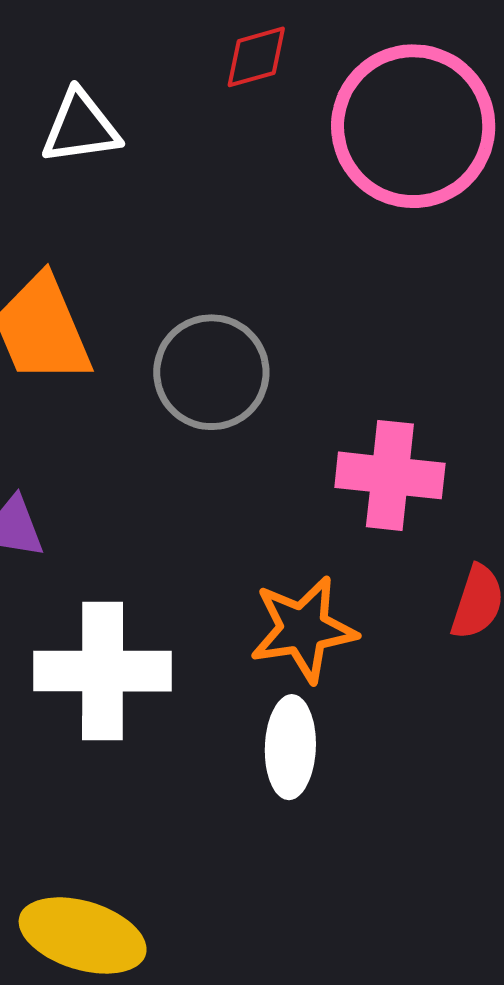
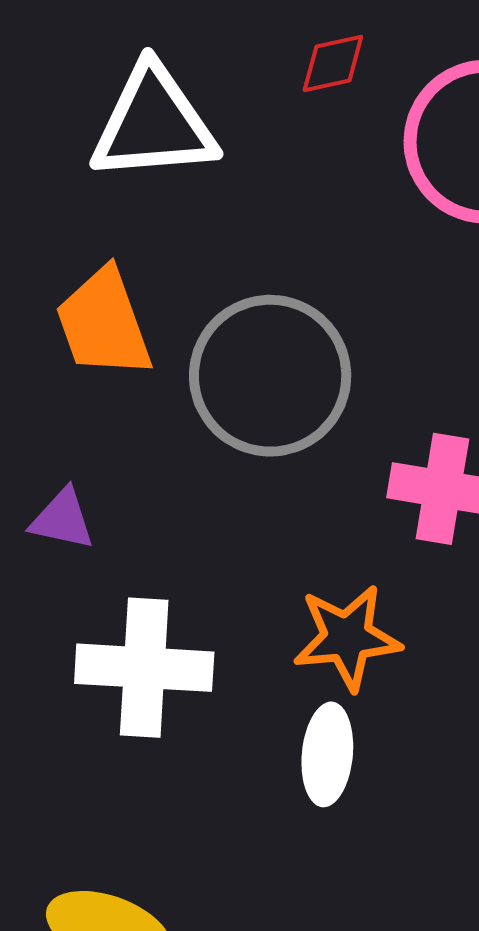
white triangle: (81, 127) -> (154, 124), size x1.6
gray circle: (211, 372) -> (270, 376), size x1.4

